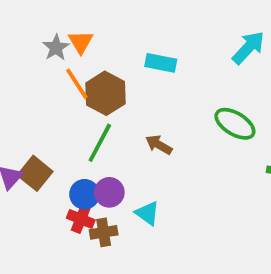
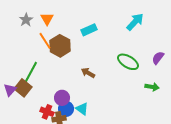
gray star: (56, 48) -> (26, 20), moved
cyan rectangle: (161, 63) -> (89, 30), turned -35
green line: (100, 143) -> (31, 72), moved
blue circle: (85, 194) -> (66, 109), moved

